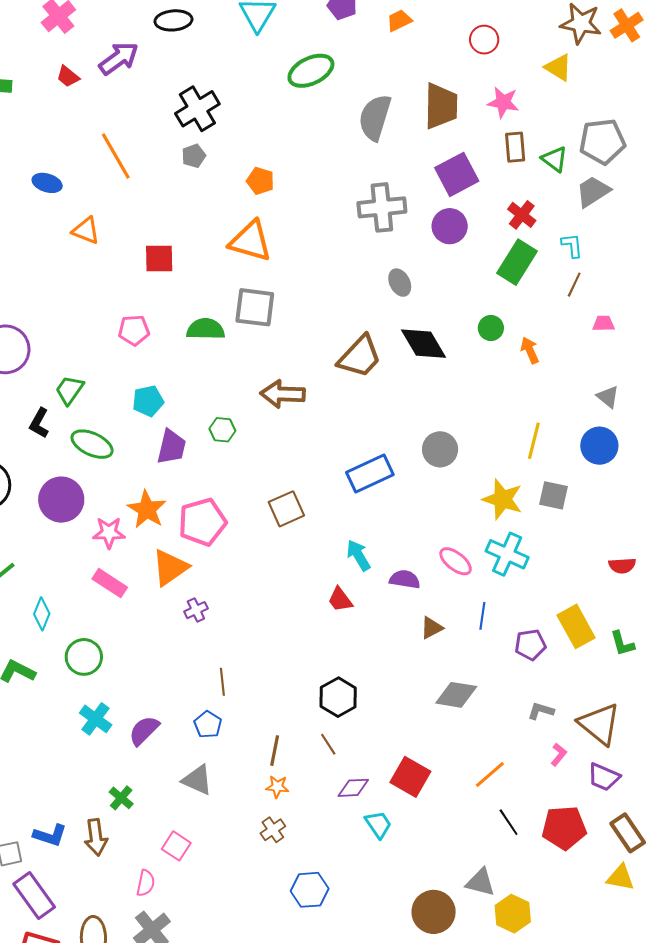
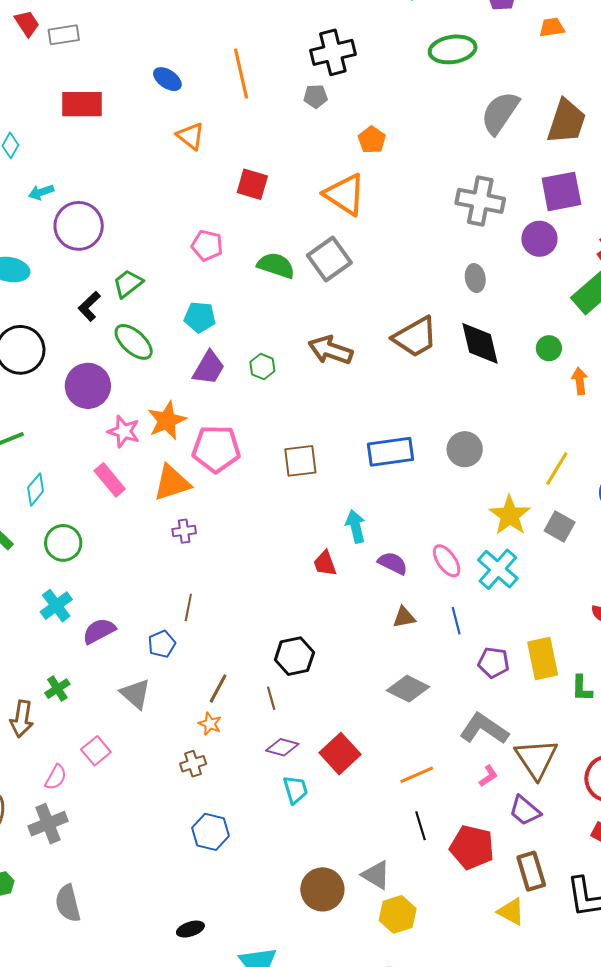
gray square: (255, 307) -> (329, 259), turned 30
blue line: (482, 616) -> (456, 621), turned -40
gray L-shape: (541, 711) -> (484, 729), size x1.8

